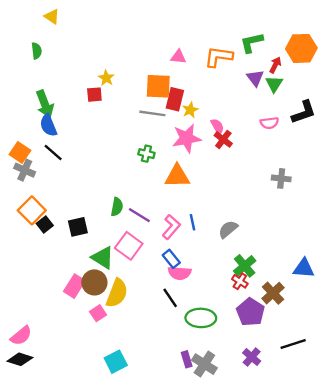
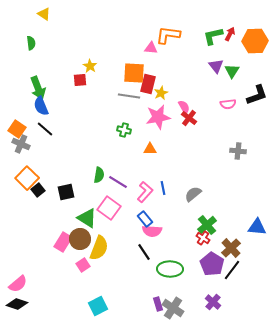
orange L-shape: (219, 57) -> (168, 35), moved
red arrow: (275, 65) -> (230, 34), moved
orange triangle: (177, 176) -> (150, 149), size x0.6
black line: (293, 344) -> (232, 270), moved, turned -35

